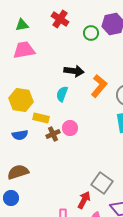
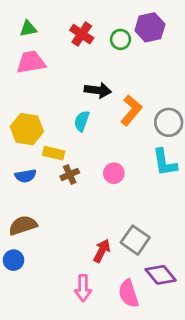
red cross: (60, 19) -> (82, 34), moved
pink circle: (70, 128) -> (114, 173), moved
red arrow: (84, 200) -> (102, 251), moved

